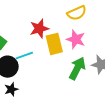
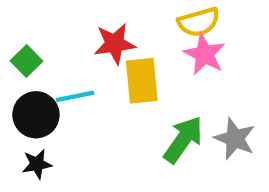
pink star: (76, 39) -> (204, 54), moved

